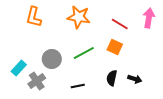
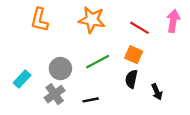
black semicircle: (112, 78) -> (131, 79), moved
black arrow: (135, 79) -> (157, 92), turned 48
gray cross: (37, 81) -> (55, 94), moved

